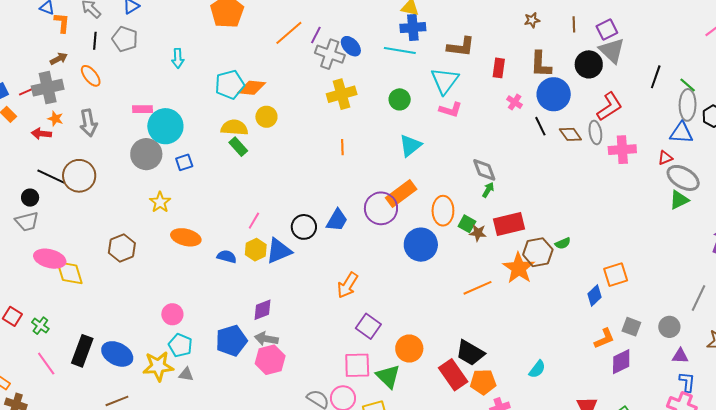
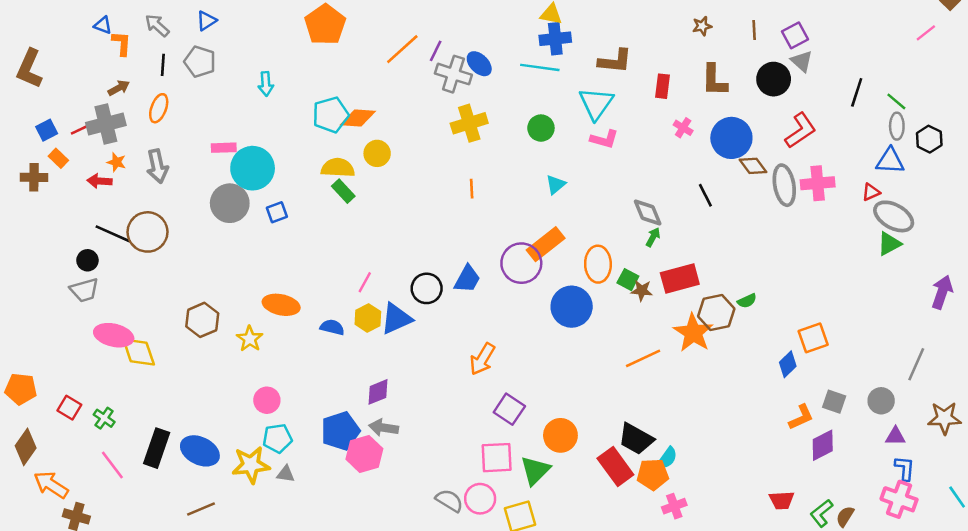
gray triangle: (612, 51) -> (802, 61), size x0.7
orange ellipse: (91, 76) -> (159, 108), turned 60
blue circle: (554, 94) -> (731, 138), moved
gray ellipse: (688, 105) -> (897, 126), size x0.7
black line: (540, 126) -> (705, 195), moved
gray ellipse: (595, 132) -> (784, 185), moved, size x1.4
cyan triangle: (410, 146) -> (556, 185), size x0.7
yellow star: (160, 202) -> (250, 339), moved
cyan pentagon: (180, 345) -> (278, 438), turned -30
pink hexagon: (270, 360) -> (364, 454), moved
cyan semicircle: (537, 369) -> (667, 458), moved
green triangle: (388, 376) -> (535, 470), turned 32

